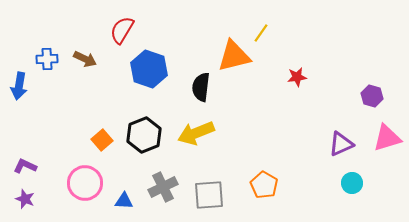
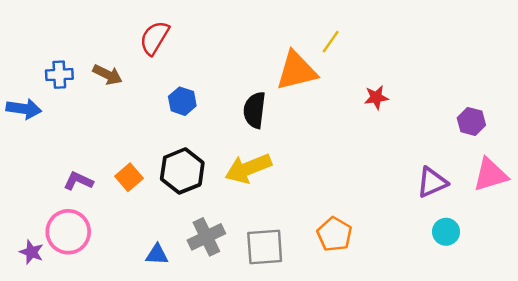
blue hexagon: (149, 69) -> (182, 101), moved, size x0.6
blue arrow: (19, 86) -> (24, 109), turned -92
purple L-shape: (25, 166) -> (78, 181), moved
pink circle: (85, 183) -> (68, 232), moved

